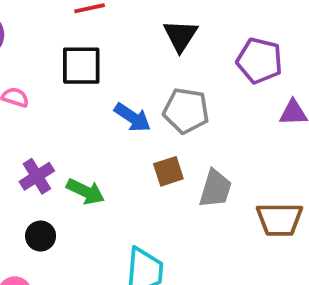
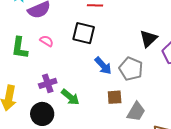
black triangle: (180, 36) -> (149, 39), moved
black circle: (41, 236) -> (42, 114), size x1.5

